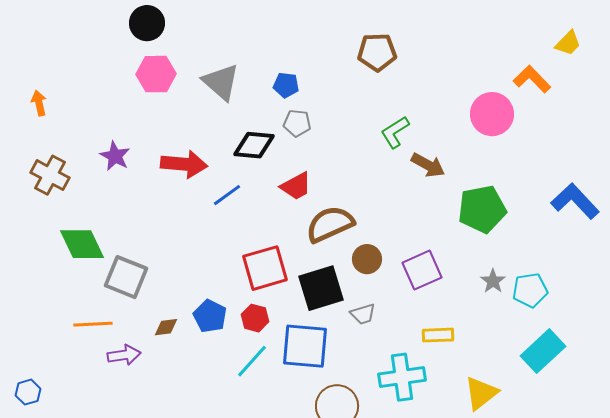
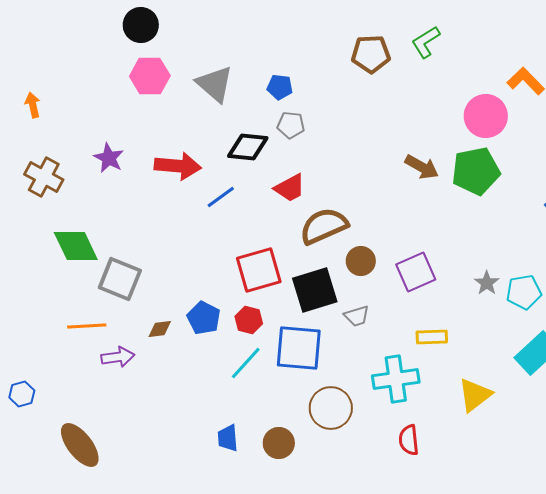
green L-shape: (395, 132) -> (426, 42), moved
green pentagon: (482, 209) -> (476, 171), moved

